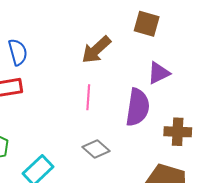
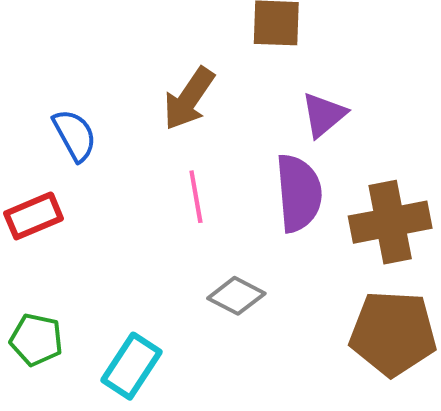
blue semicircle: (18, 52) -> (75, 135), moved
brown cross: (178, 132) -> (390, 222), size x1.4

